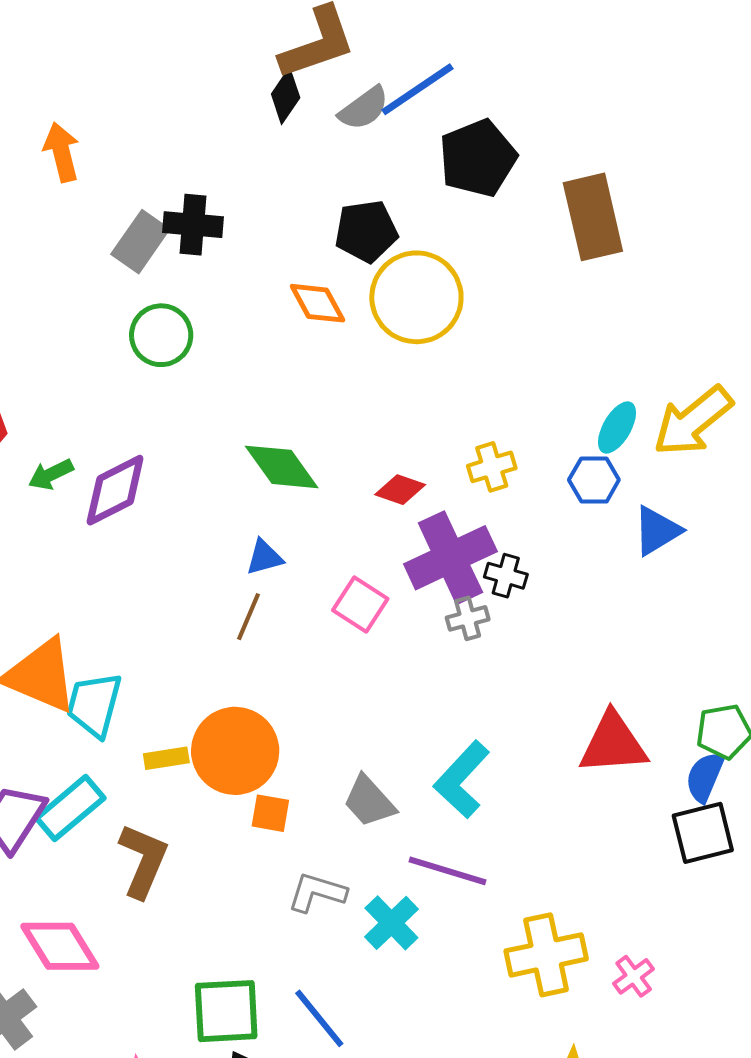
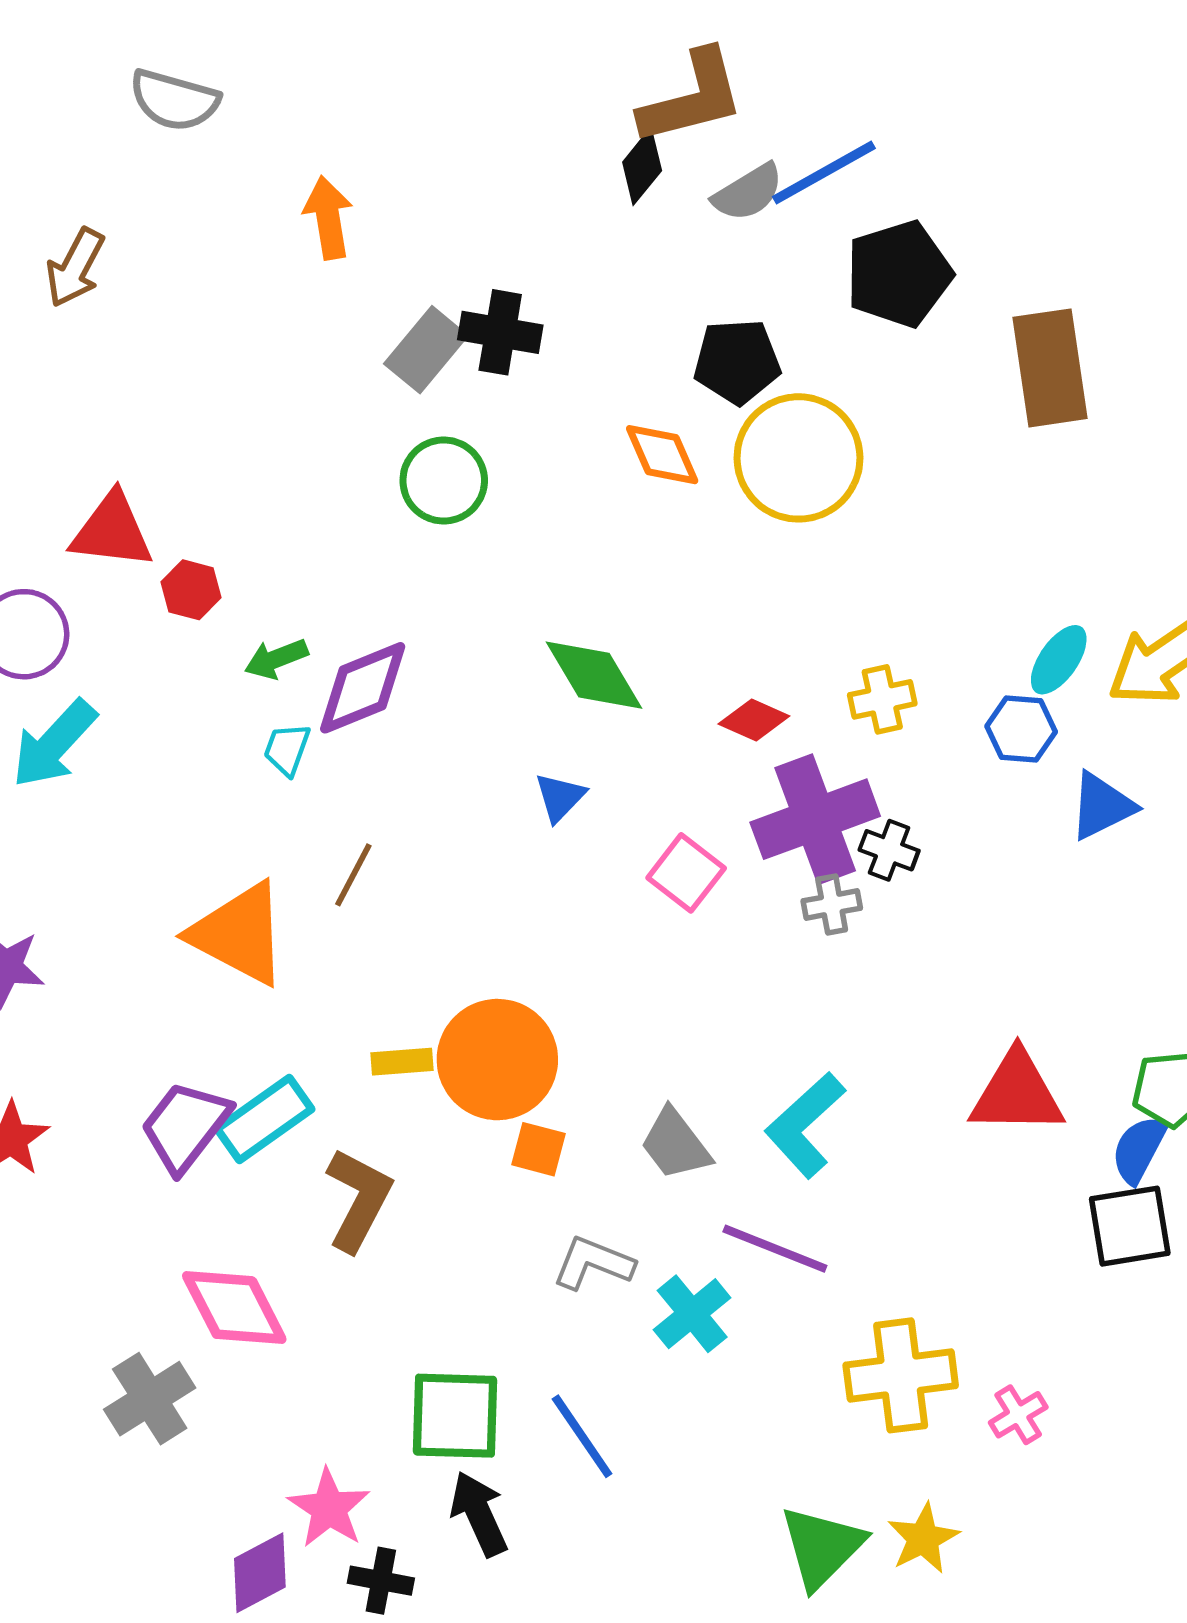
blue triangle: (264, 557) -> (560, 797), turned -36
brown line: (249, 617) -> (353, 875), moved
cyan trapezoid: (94, 705) -> (287, 749), moved, size x0.6

